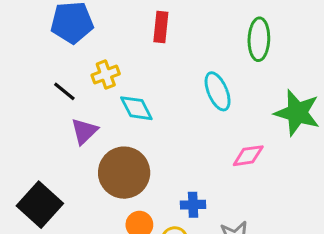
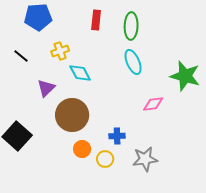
green ellipse: (259, 39) -> (131, 26), moved
black line: (64, 91) -> (21, 56), moved

